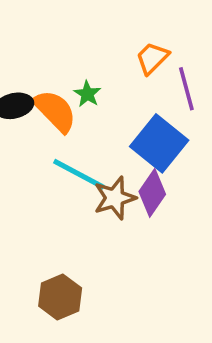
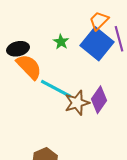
orange semicircle: (55, 111) -> (29, 67), moved
blue square: (159, 143) -> (97, 44), moved

